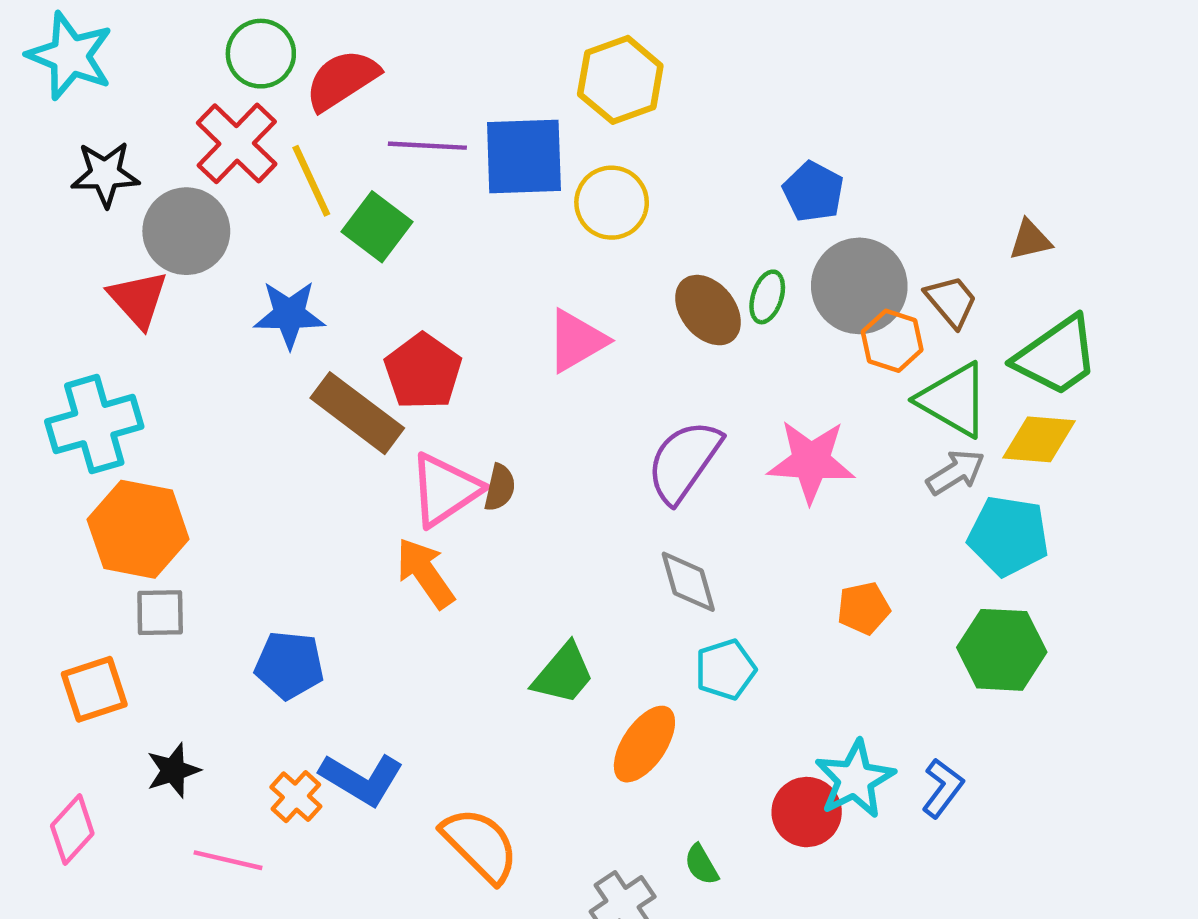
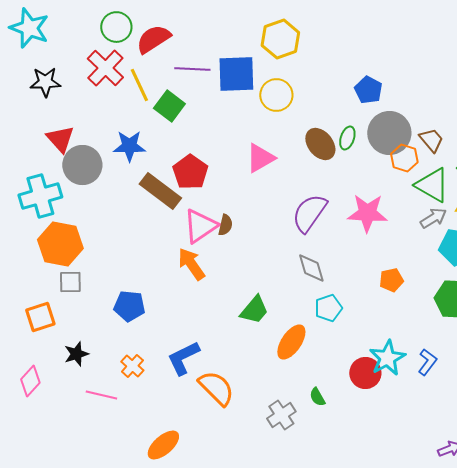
gray circle: (186, 231) -> (82, 165), moved
blue L-shape: (362, 779) -> (183, 358), moved, turned 123

